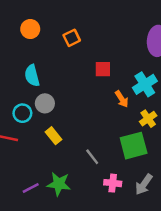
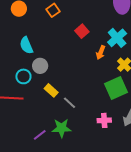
red square: (103, 69) -> (82, 31), turned -32
orange arrow: (122, 99) -> (101, 53), turned 64
gray line: (92, 157) -> (70, 103), moved

